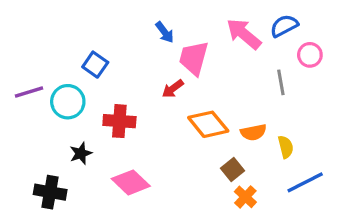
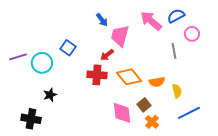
blue square: (95, 65) -> (68, 48), moved
red cross: (119, 121) -> (97, 75), moved
pink diamond: (131, 182) -> (122, 113), moved, turned 40

